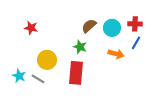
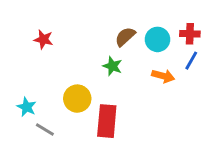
yellow circle: (47, 60) -> (77, 99), moved
red rectangle: (76, 73) -> (107, 121), moved
gray line: (38, 79) -> (45, 130), moved

